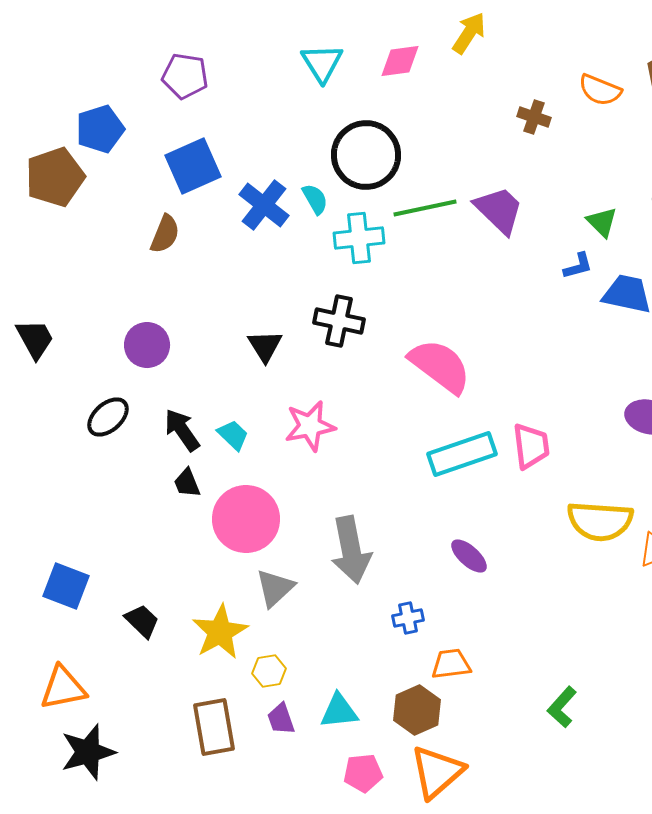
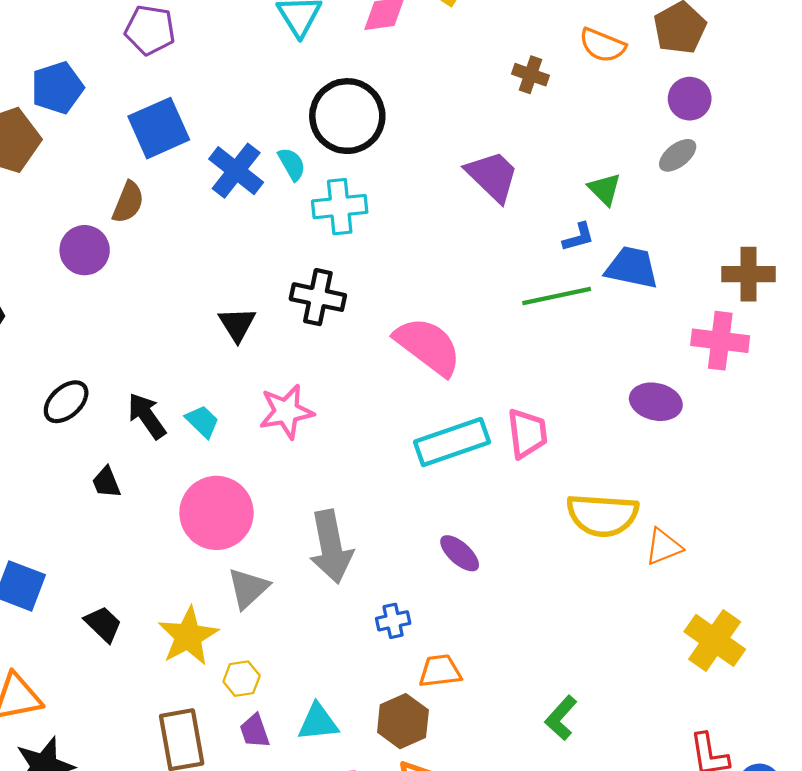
green line: (425, 208) -> (557, 296), moved
purple circle: (147, 345) -> (85, 250), moved
black trapezoid: (187, 483) -> (106, 482), moved

